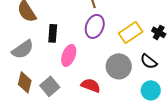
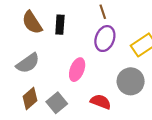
black rectangle: (53, 33) -> (60, 25), moved
brown diamond: (25, 82) -> (30, 98), turned 35

